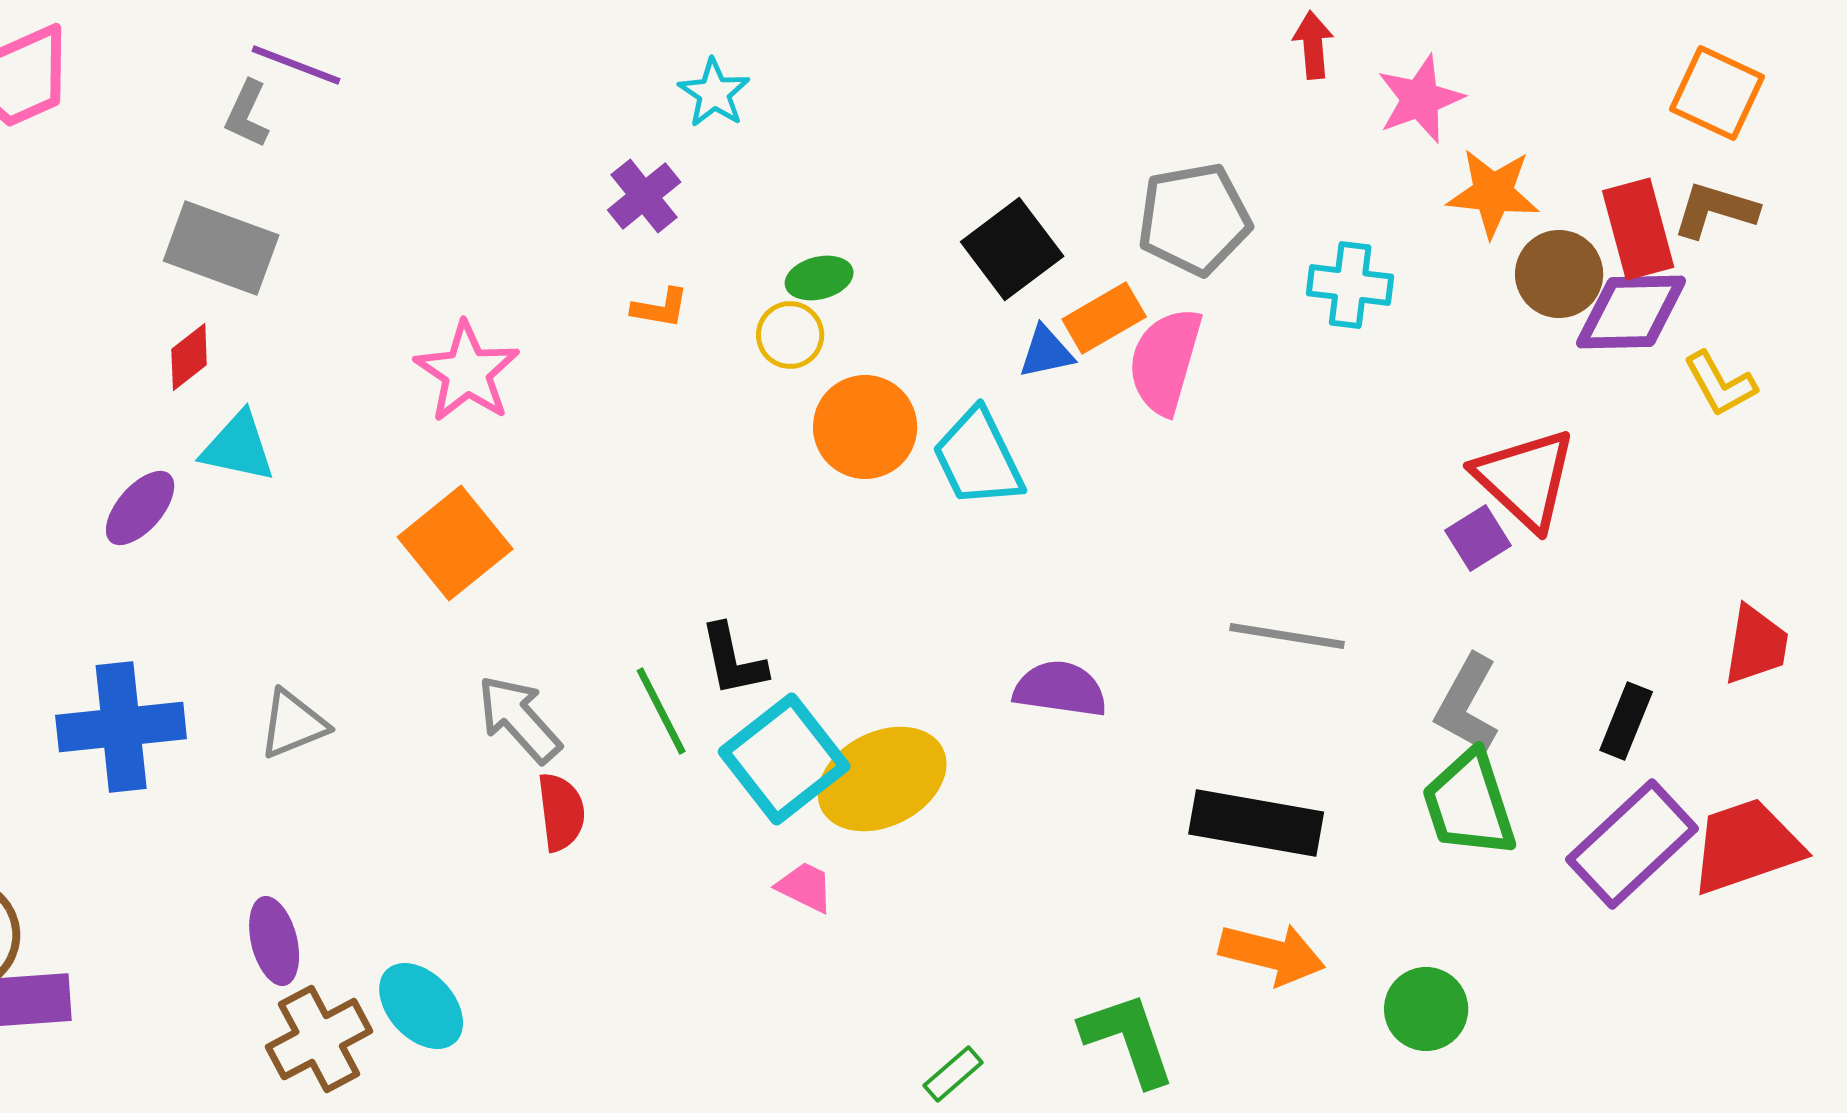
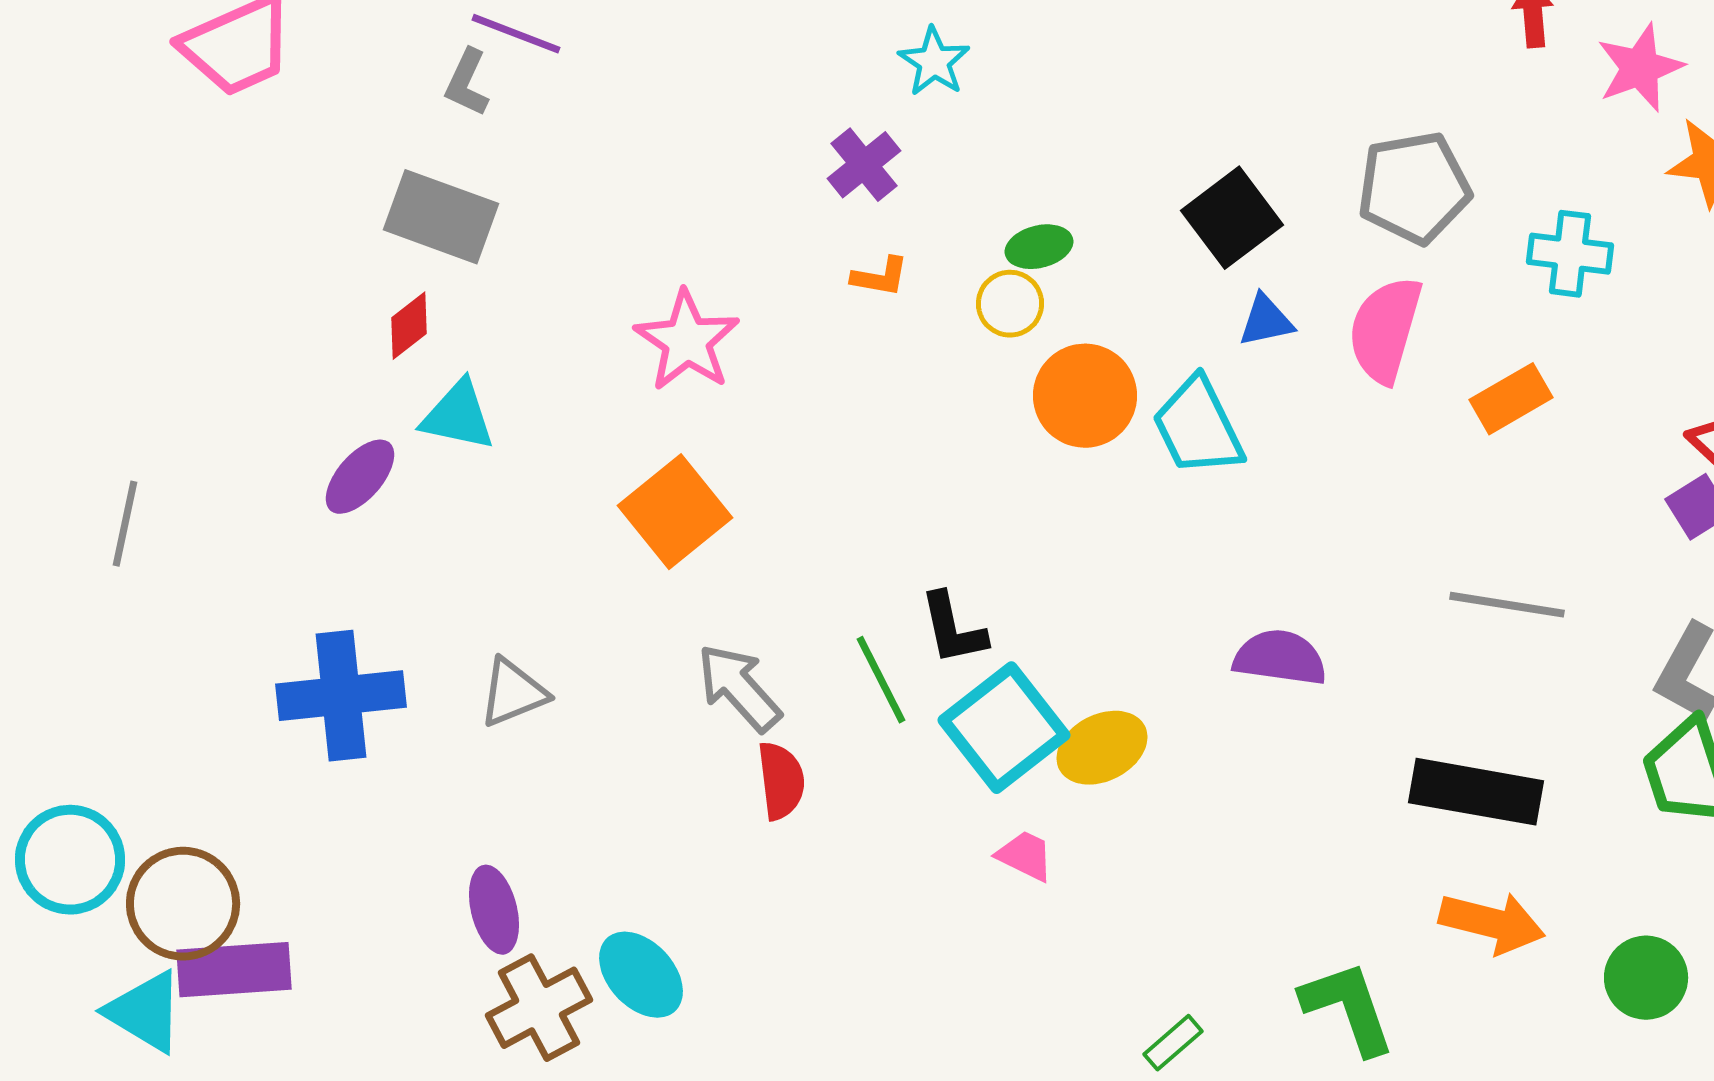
orange rectangle: (1104, 318) -> (1511, 399), moved
yellow ellipse: (882, 779) -> (1102, 748), size x0.7

